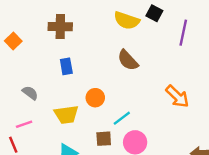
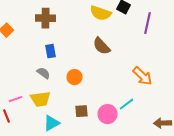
gray semicircle: (30, 93) -> (44, 73), moved
yellow trapezoid: (66, 115) -> (40, 99), moved
cyan line: (122, 118) -> (126, 104), moved

